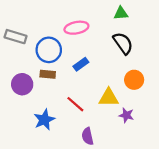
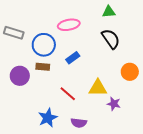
orange circle: (134, 80) -> (130, 72), moved
blue star: (44, 120) -> (48, 118), moved
purple semicircle: (88, 136) -> (79, 123), turned -70

